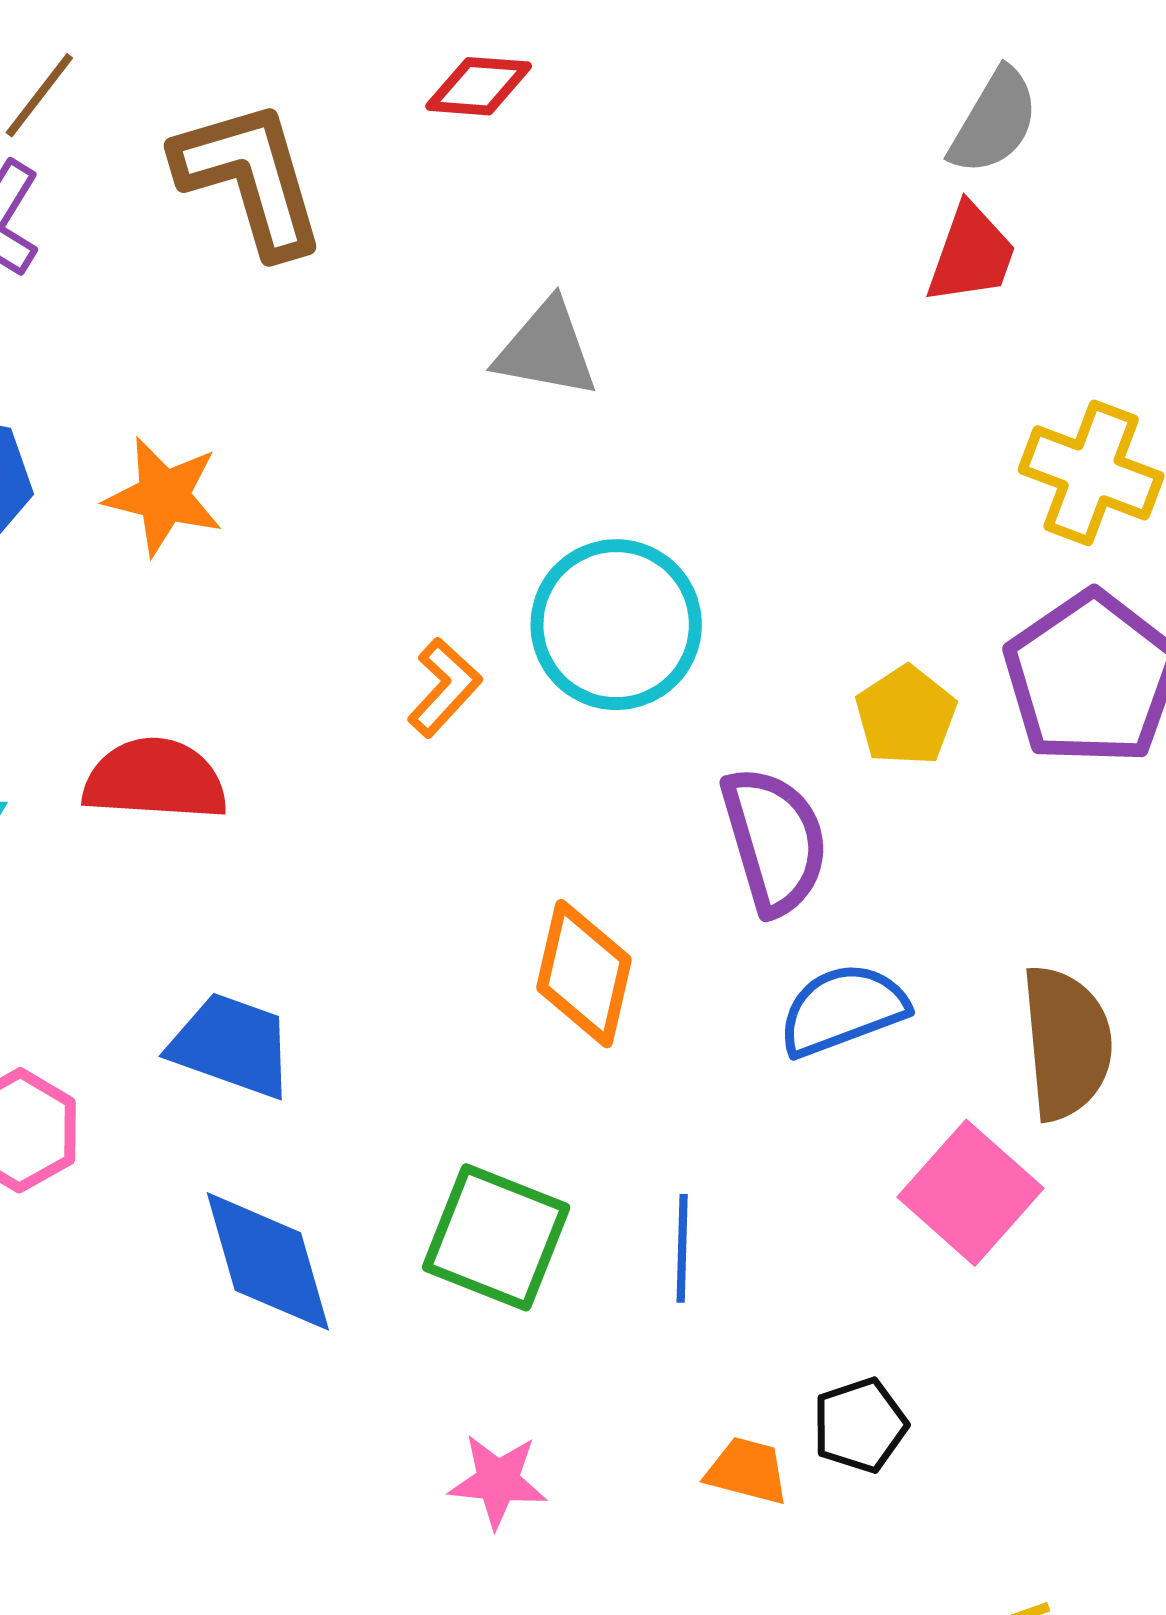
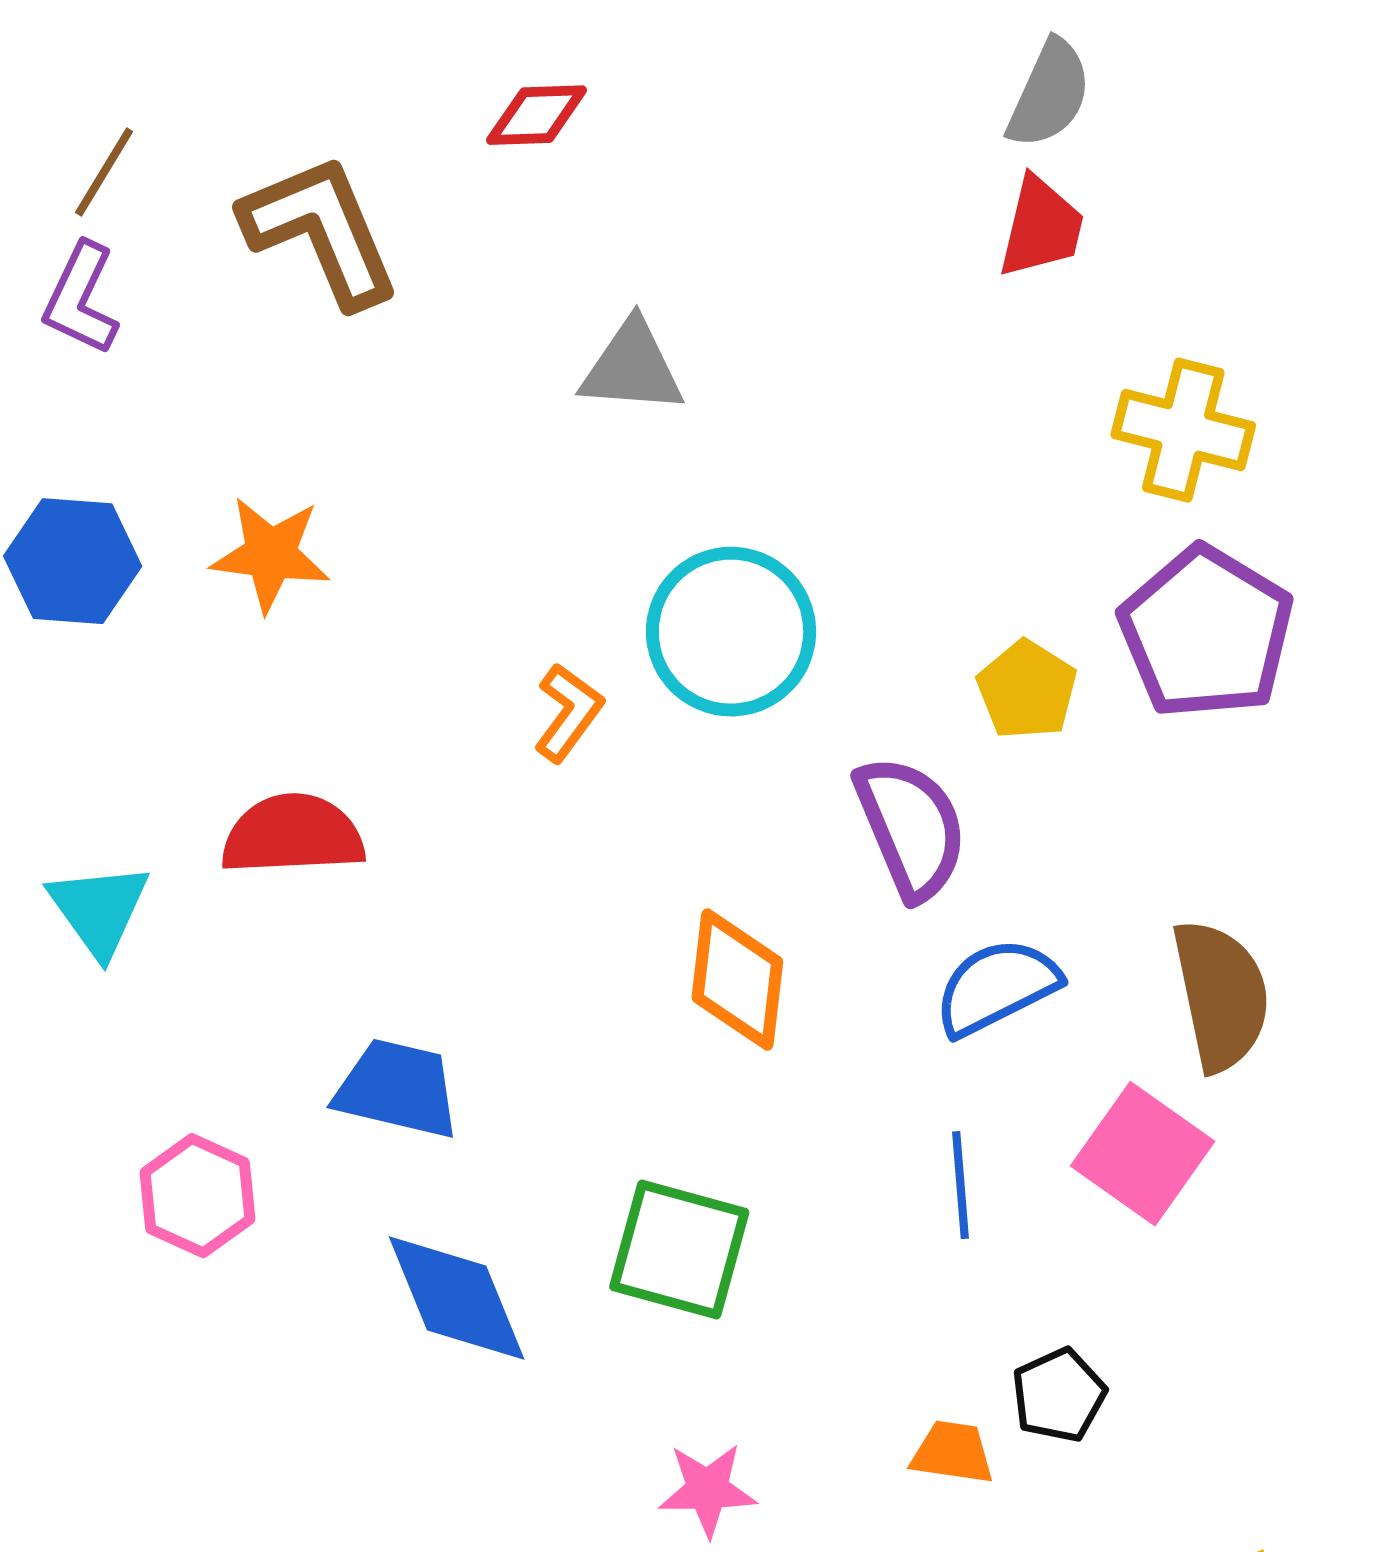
blue line: (682, 1248) -> (961, 1185), moved

